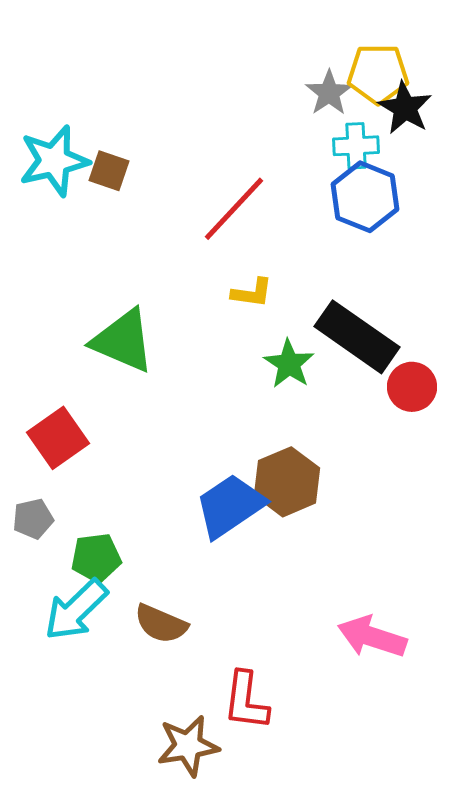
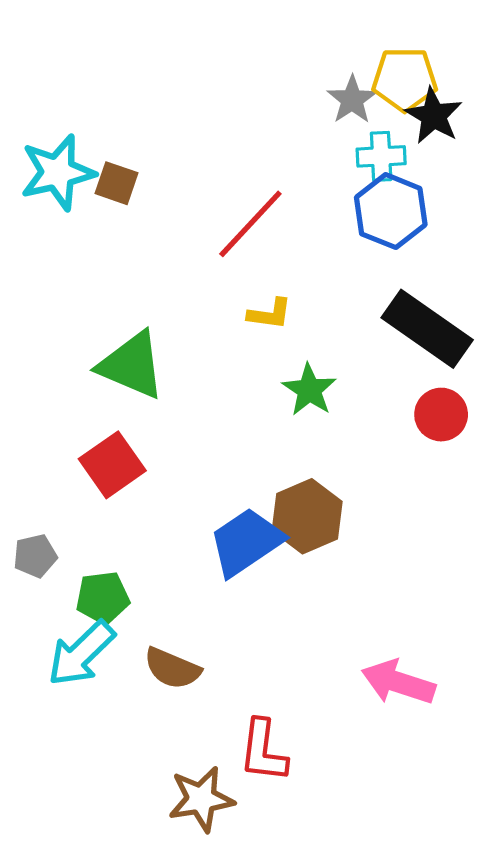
black rectangle: (357, 337) -> (427, 329), moved
red square: (58, 438) -> (112, 465), moved

